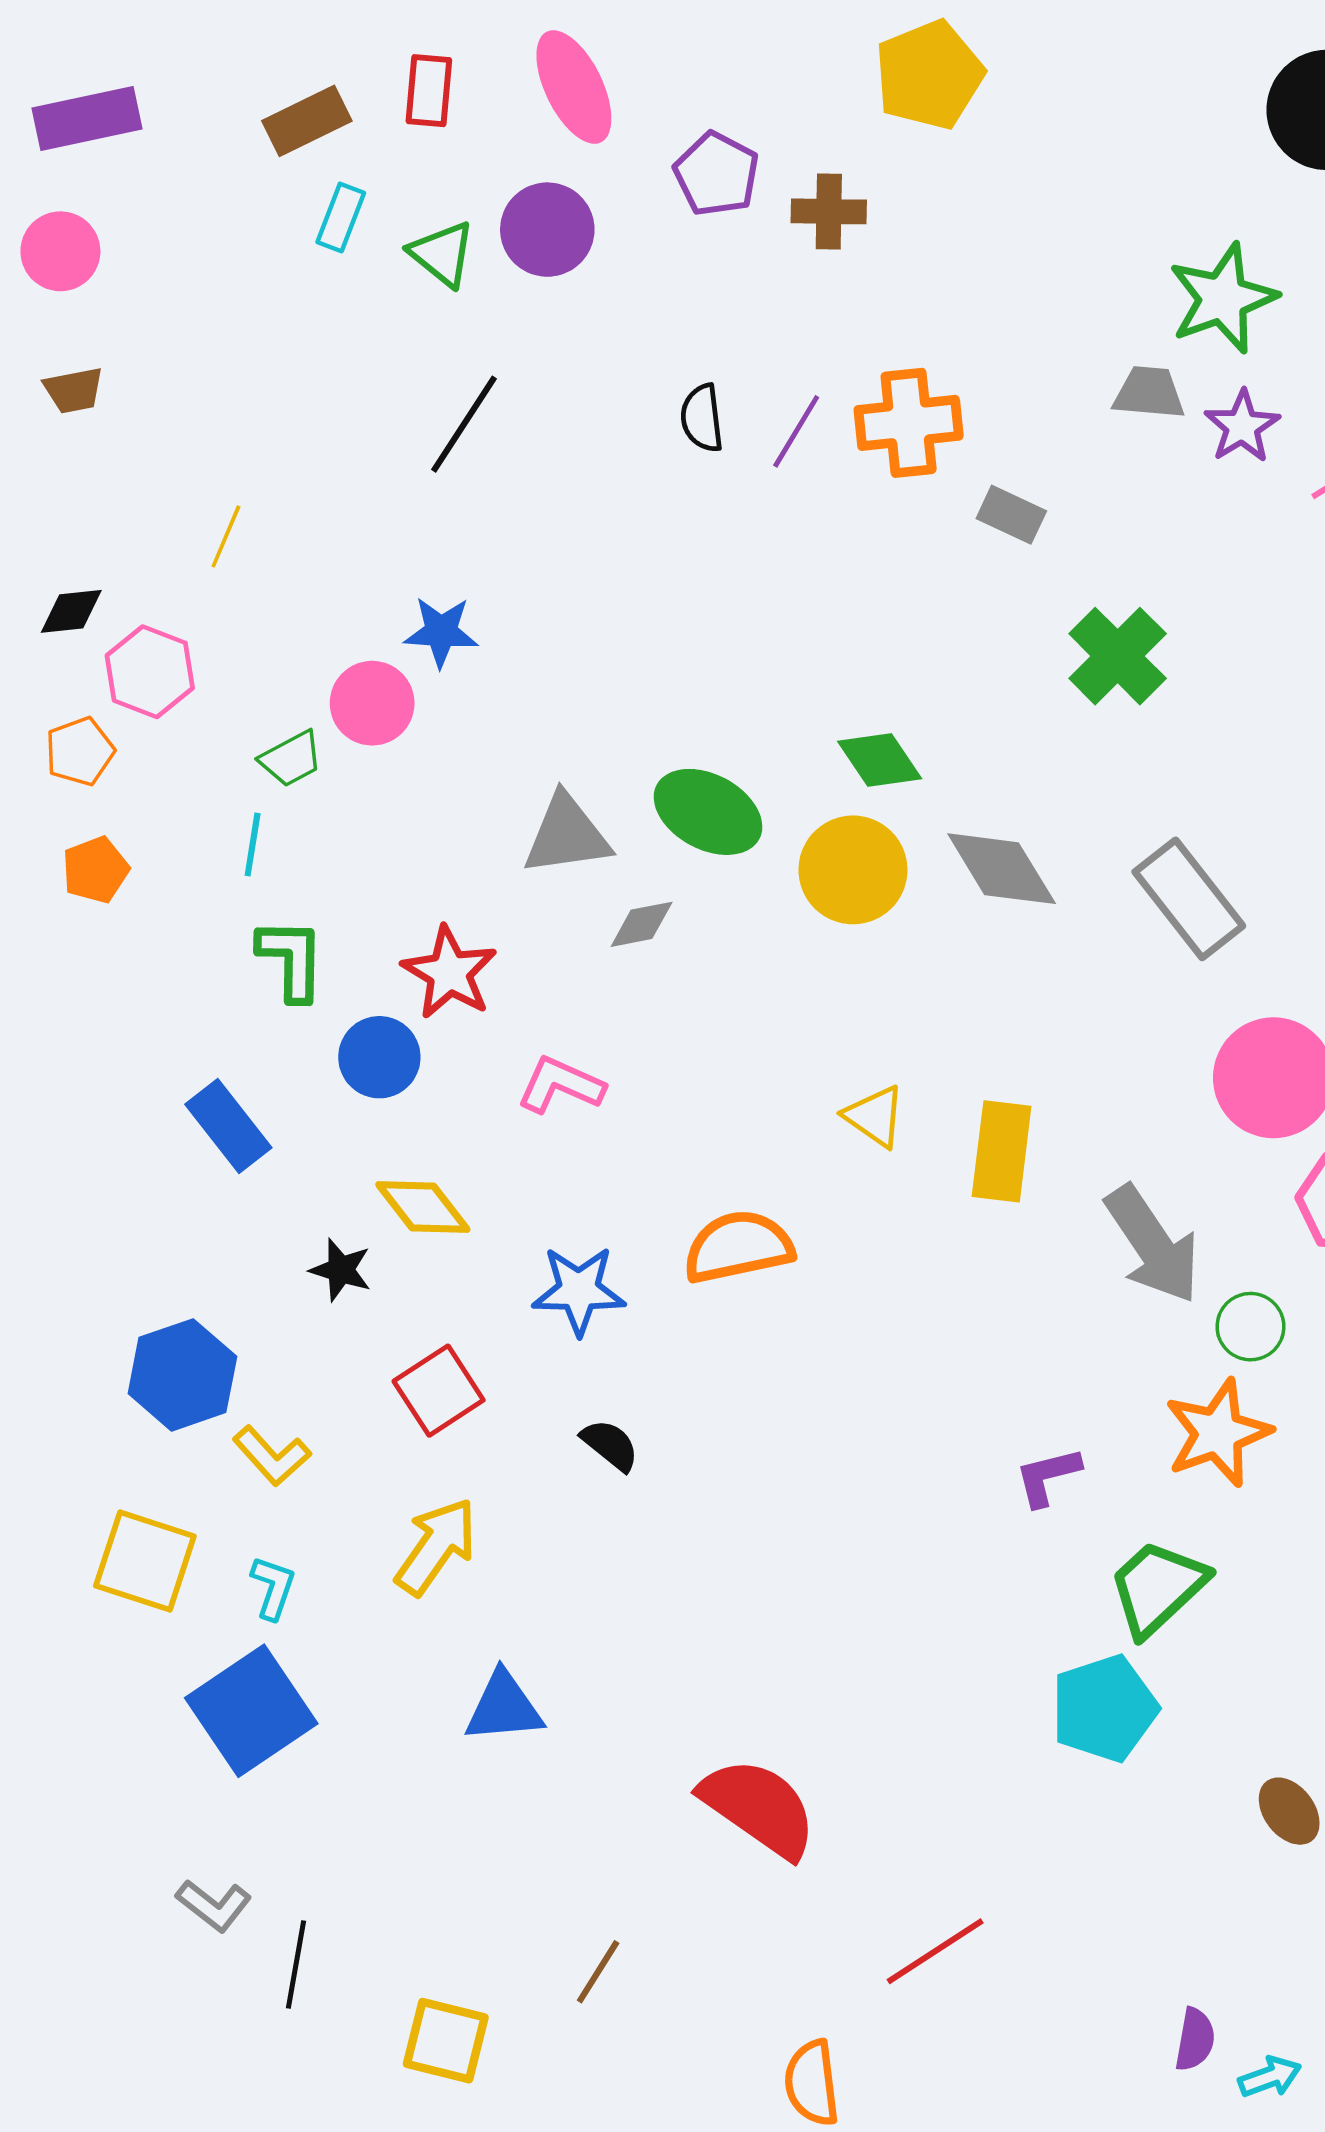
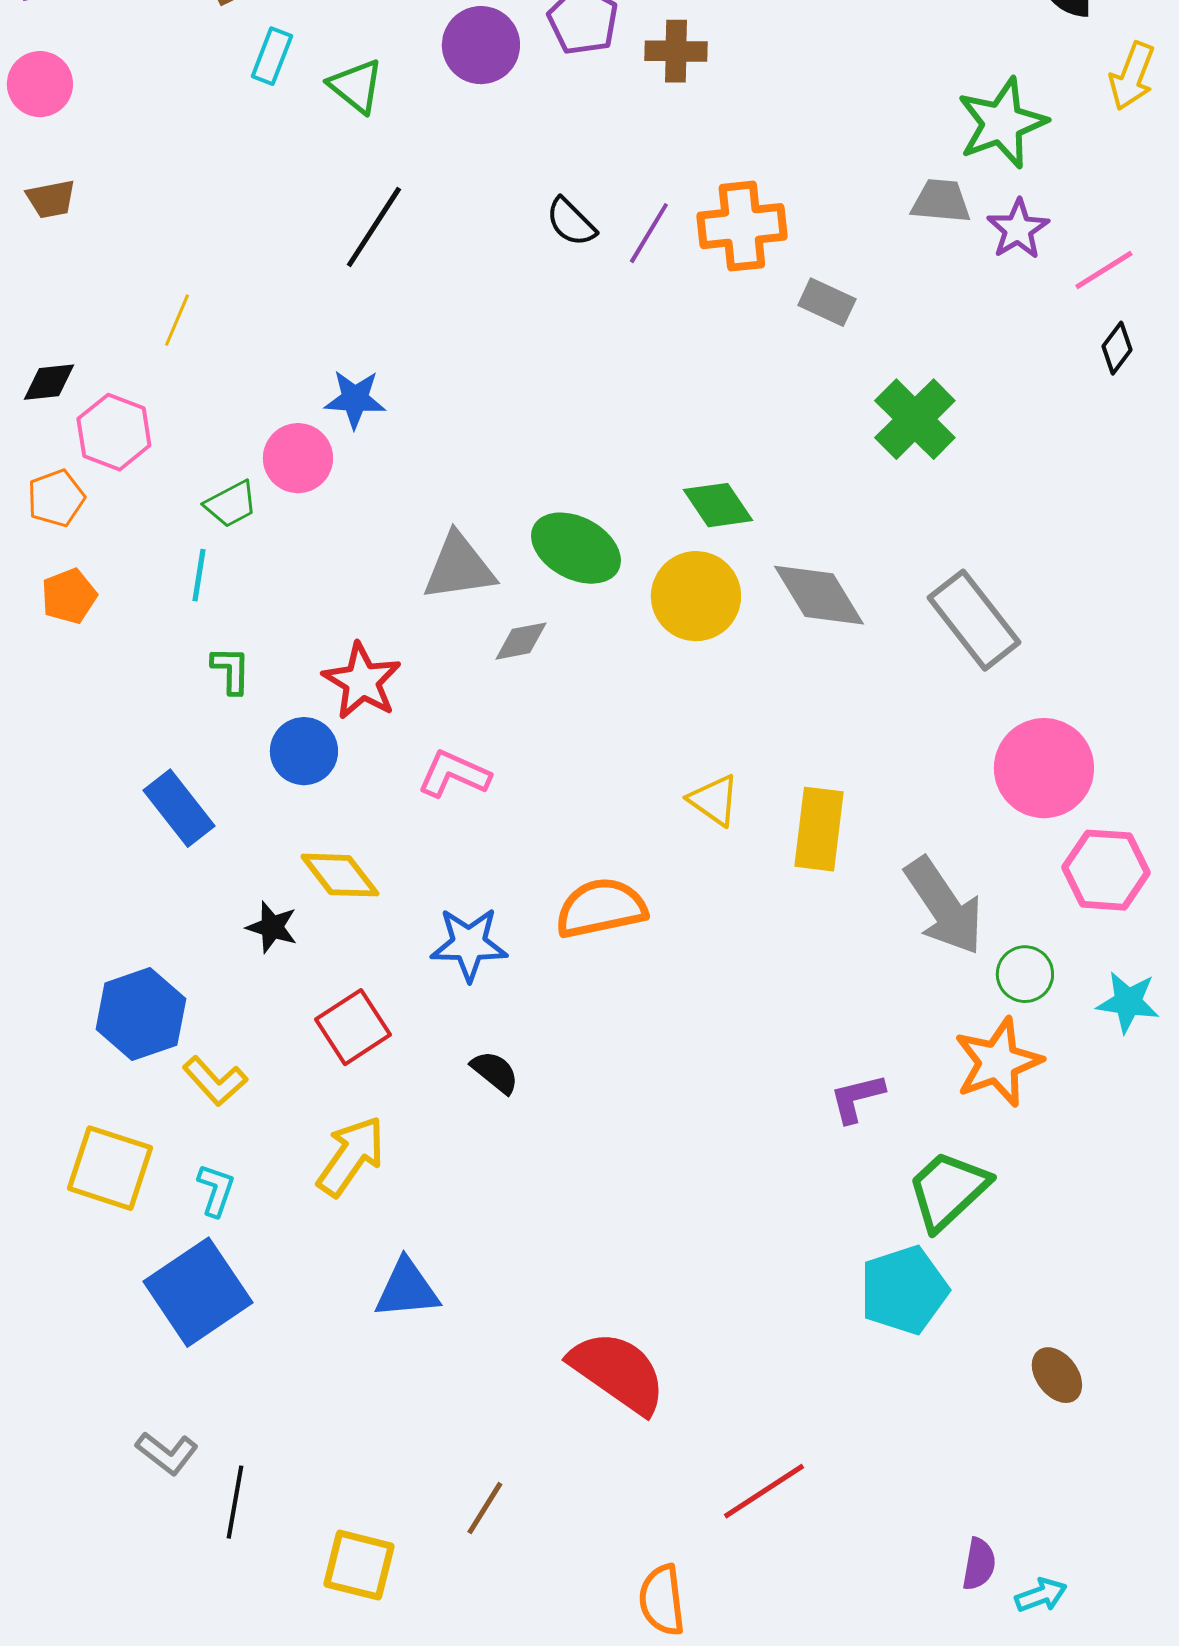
purple circle: (547, 230) -> (481, 45), moved
black semicircle: (702, 418) -> (571, 222), turned -38
green L-shape: (291, 959) -> (231, 670), size x0.7

